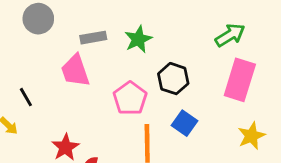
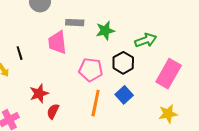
green arrow: (230, 35) -> (146, 40), moved
pink pentagon: (130, 98) -> (91, 70), turned 30

